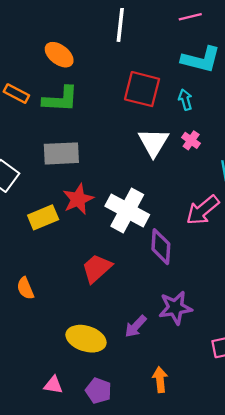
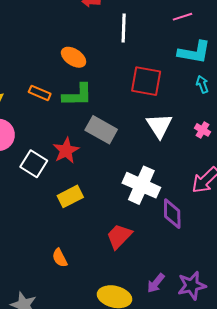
cyan arrow: (185, 100) -> (202, 84), moved
pink cross: (191, 140) -> (202, 130), moved
gray rectangle: (61, 153) -> (101, 130), moved, turned 36
red star: (78, 199) -> (66, 151), moved
purple star: (175, 308) -> (192, 286), moved

